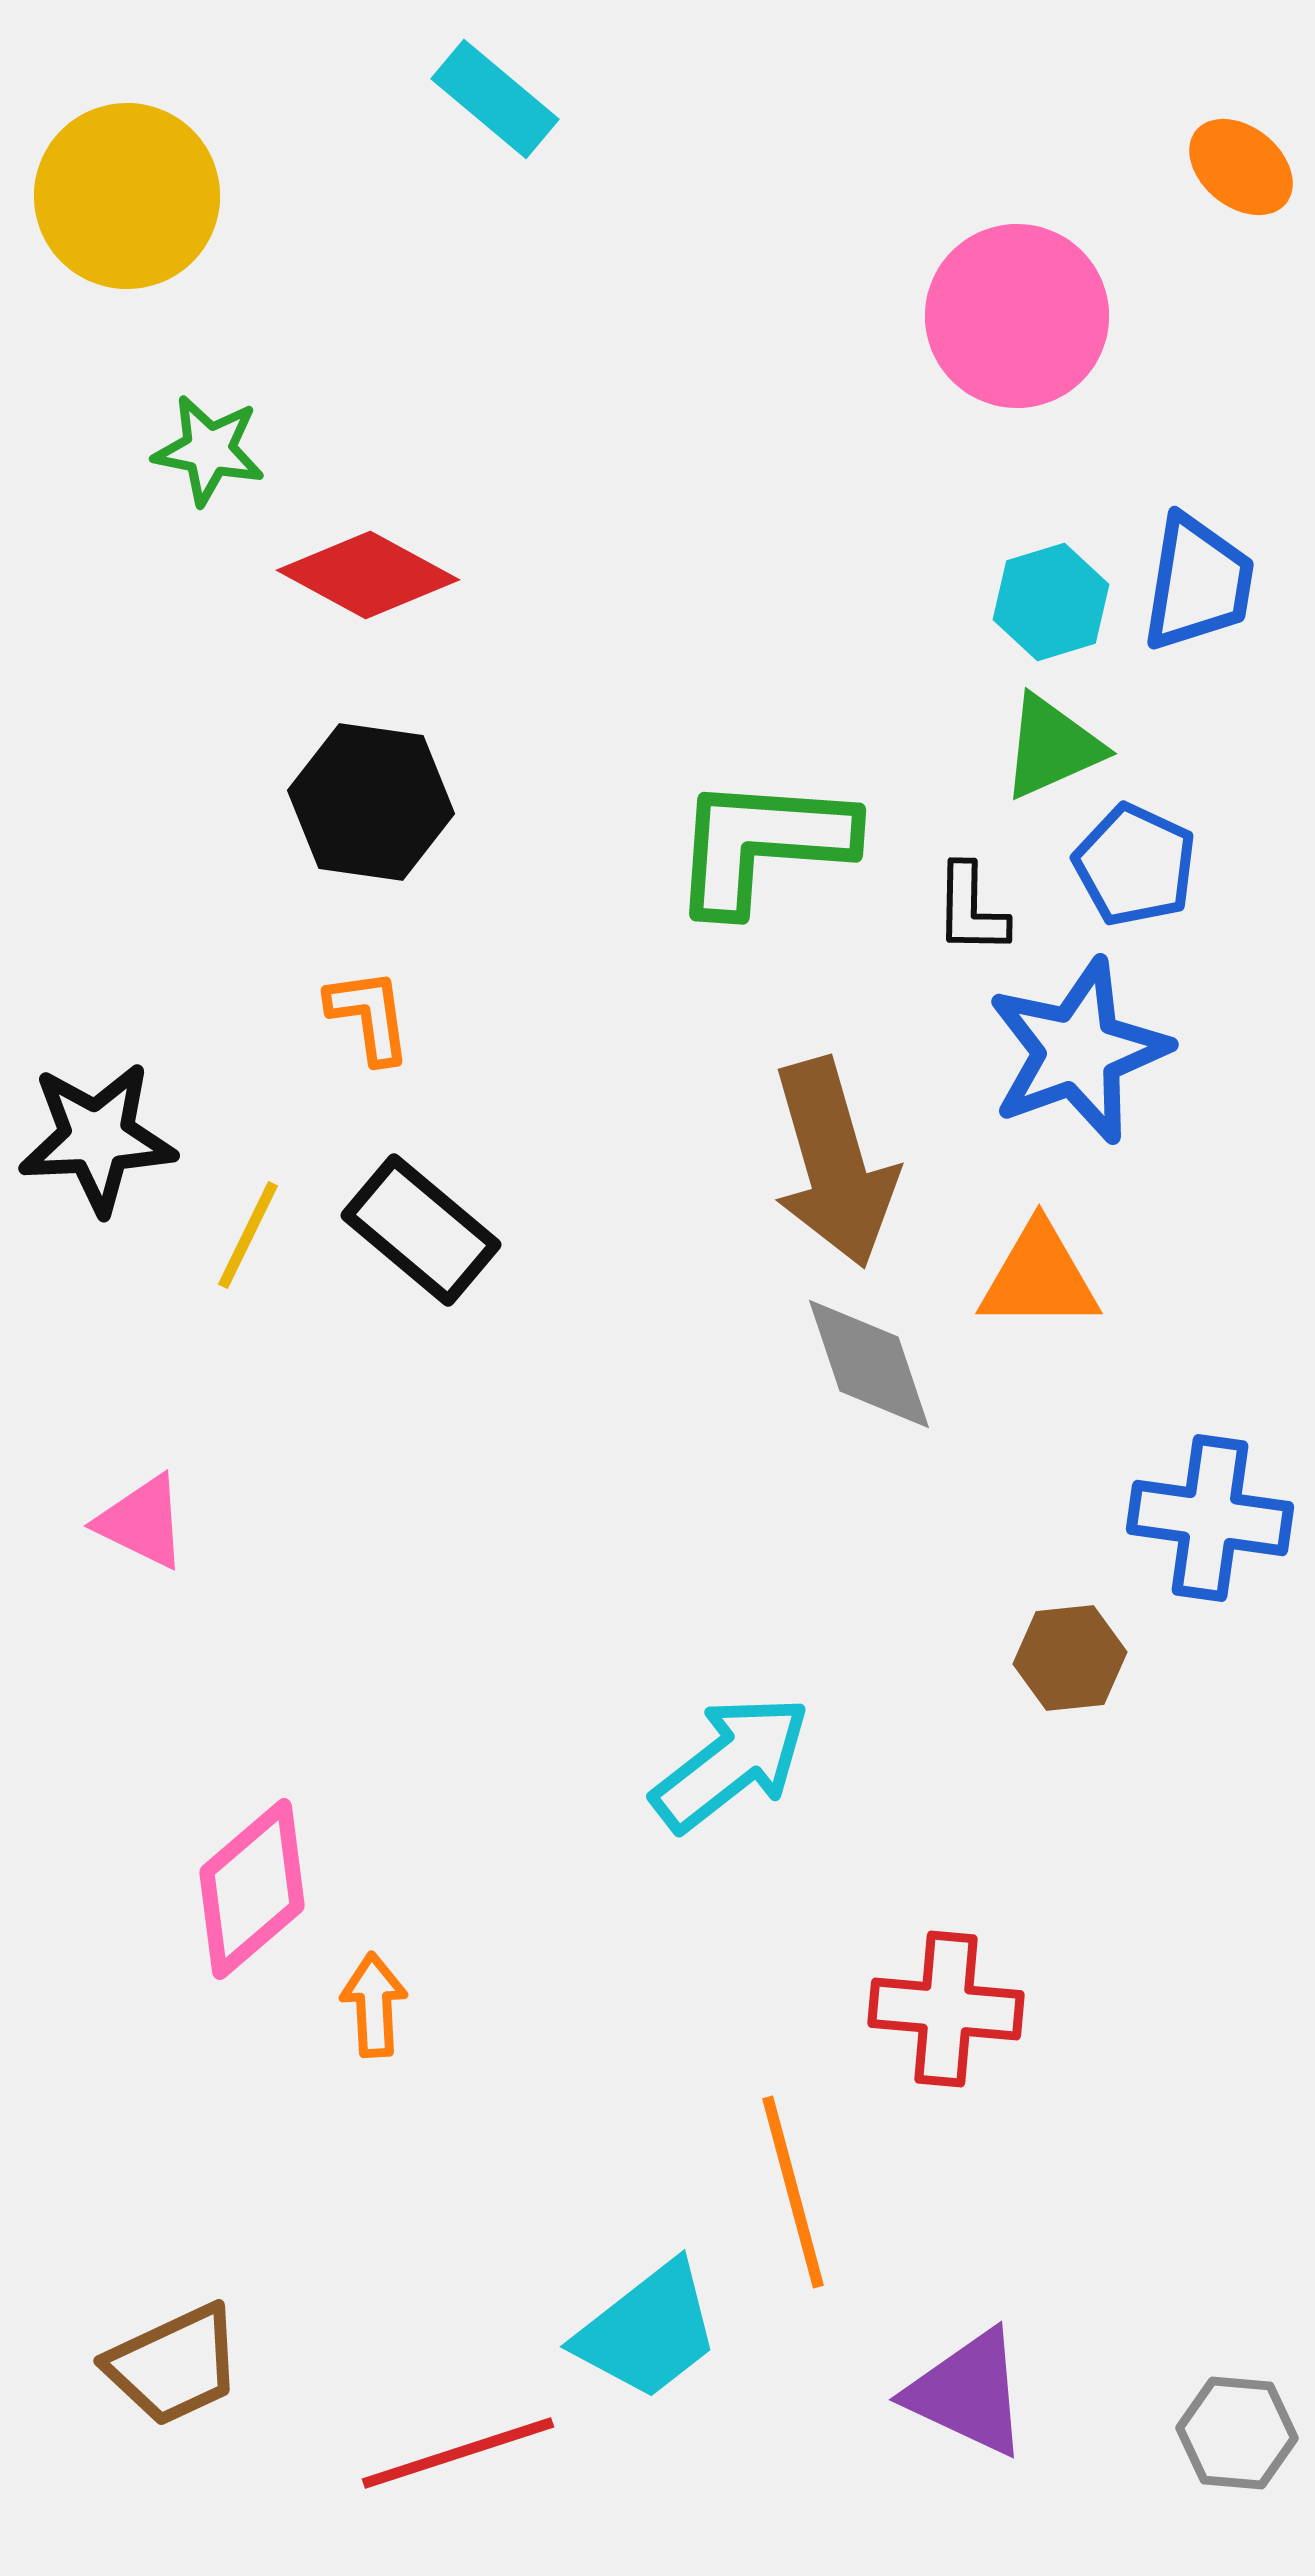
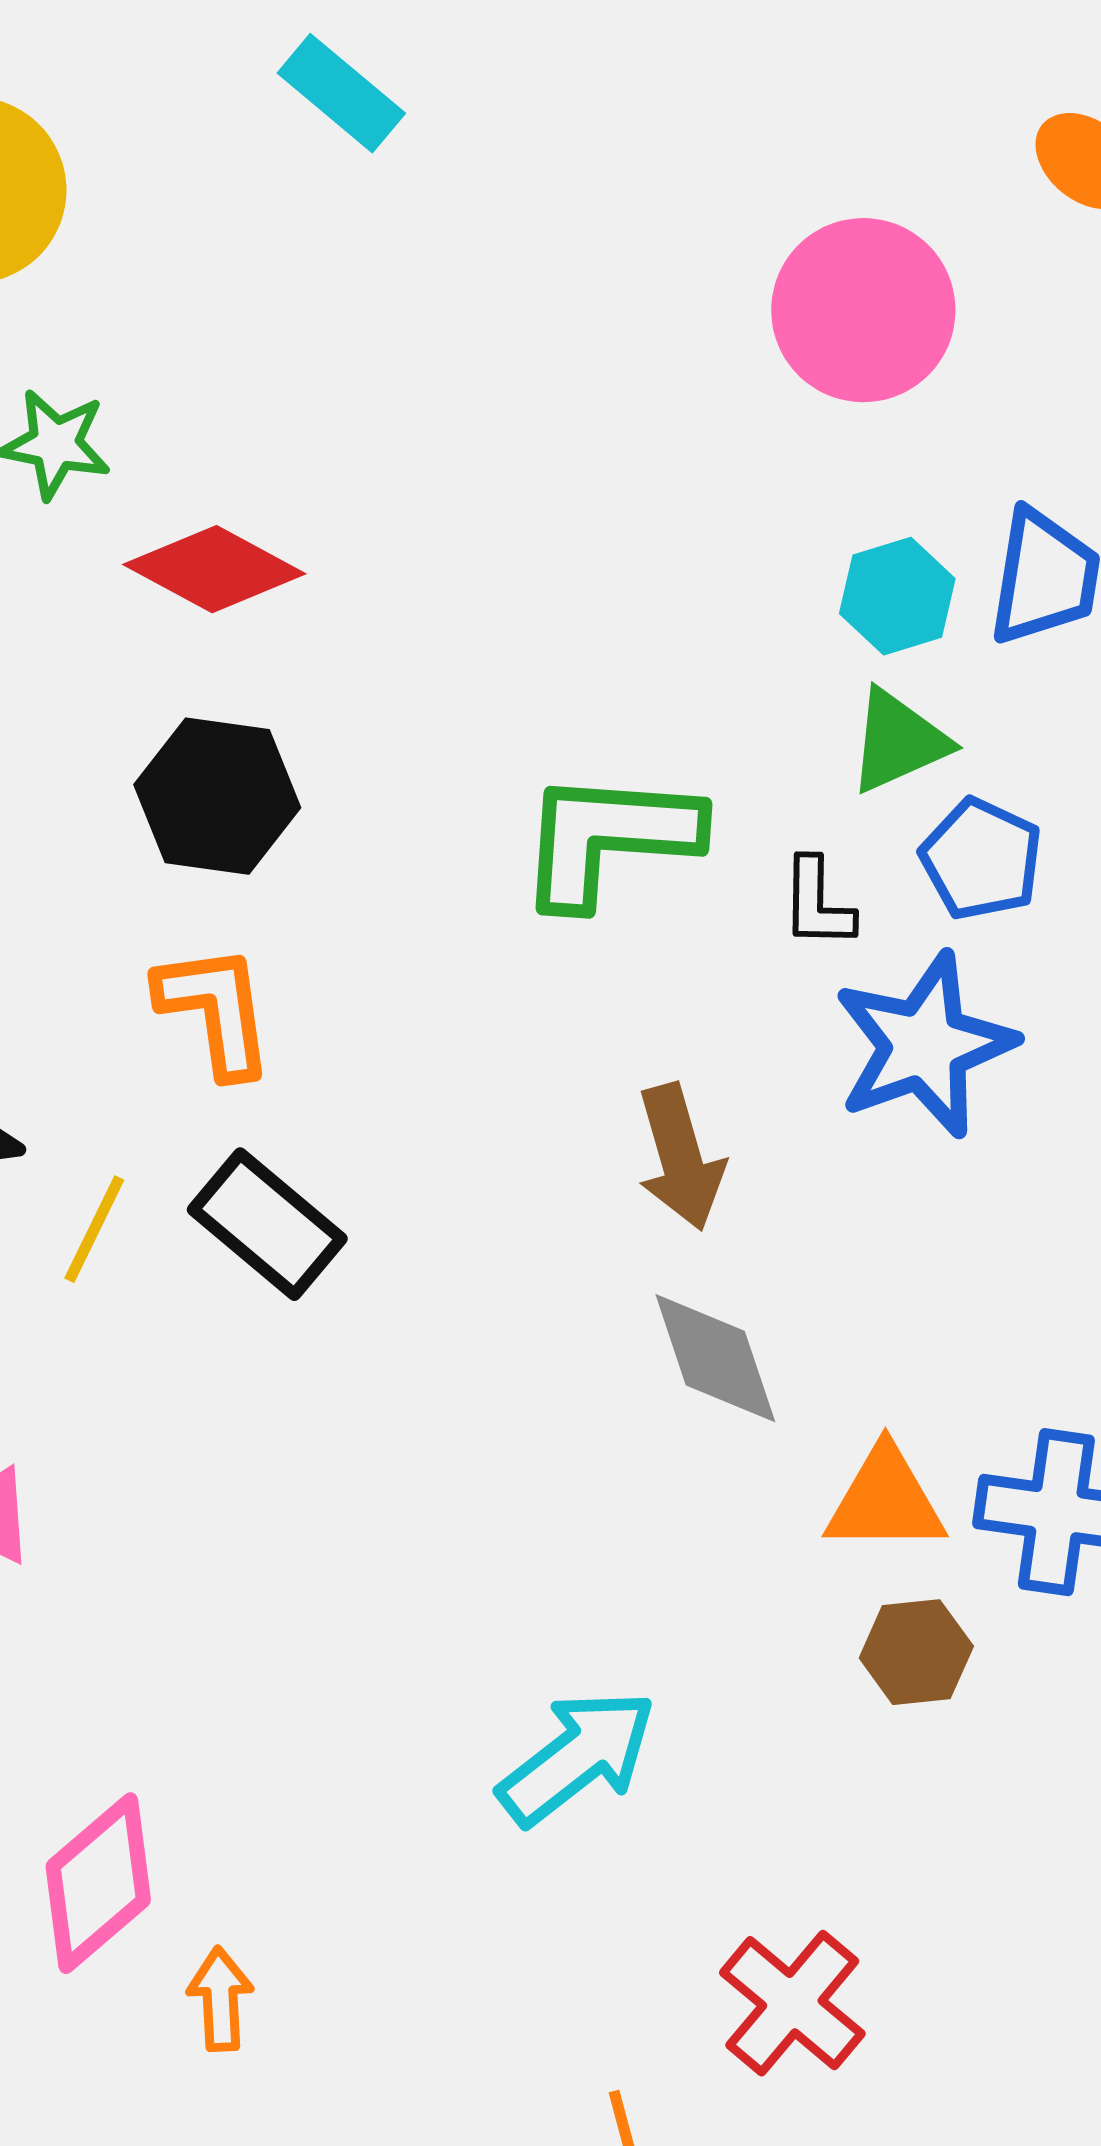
orange L-shape: (369, 1016) -> (215, 1010), size x1.4
brown arrow: (834, 1163) -> (680, 1157), size x0.7
orange triangle: (1039, 1277) -> (885, 1500), moved
red cross: (946, 2009) -> (792, 2003), turned 35

